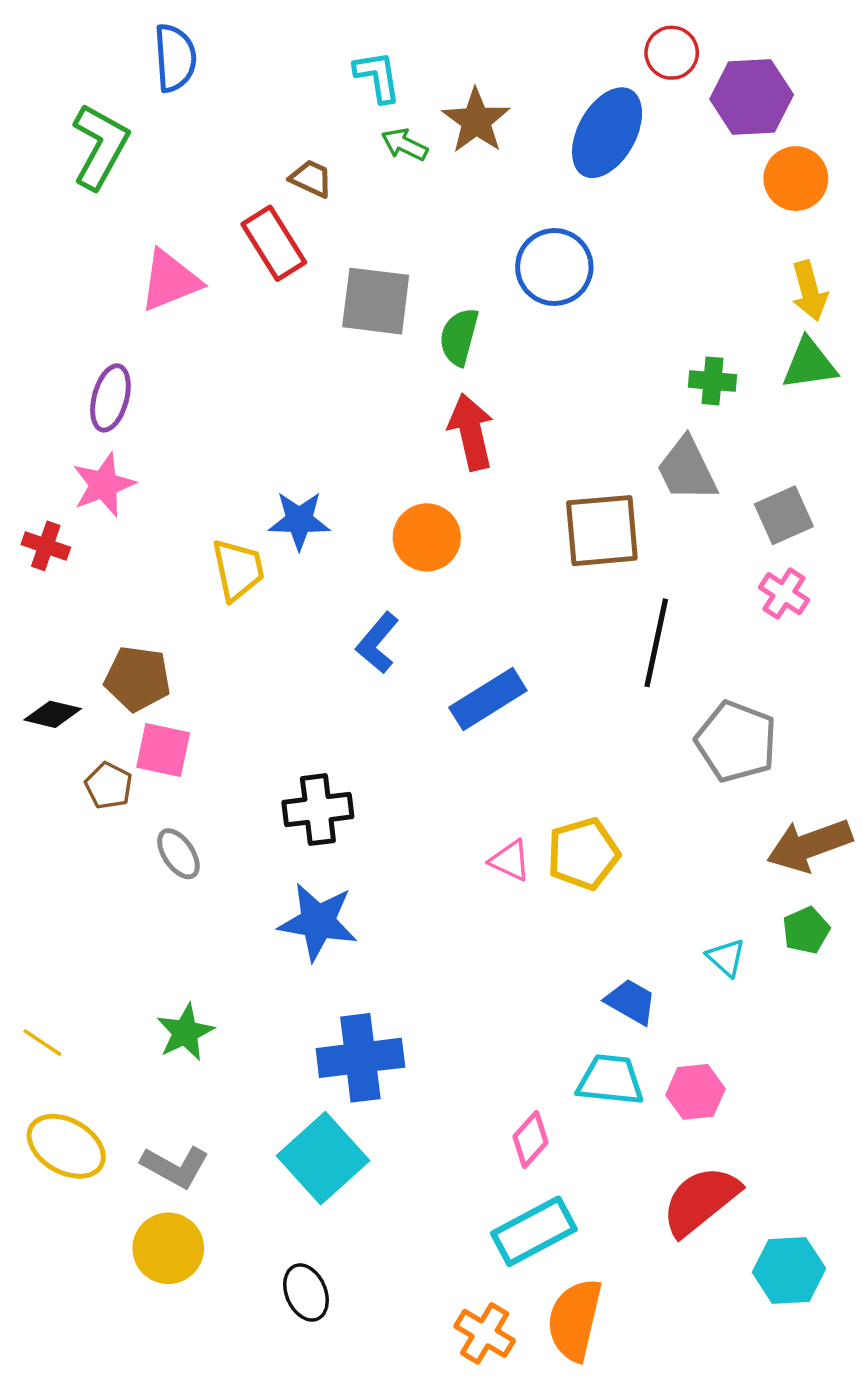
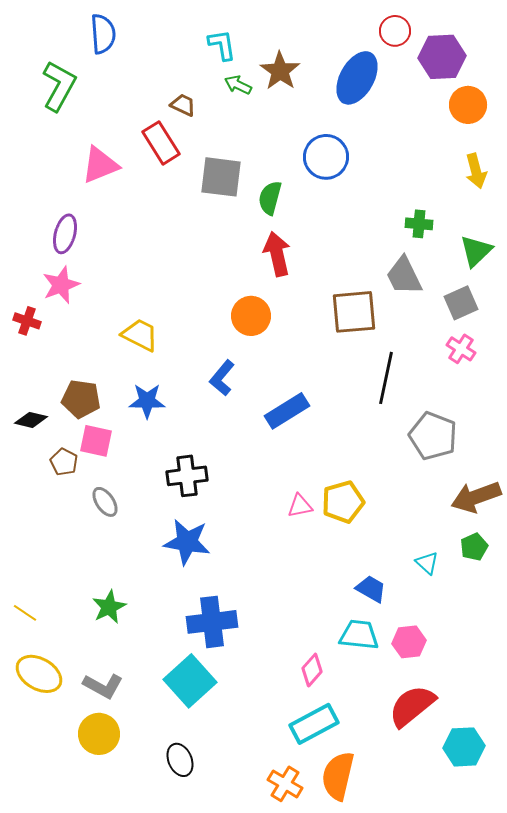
green triangle: (809, 364) -> (476, 251), moved, turned -36
blue star: (299, 520) -> (147, 401), moved
yellow trapezoid: (238, 570) -> (140, 335), turned -51
pink triangle: (510, 861) -> (300, 506), turned -36

